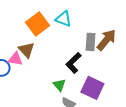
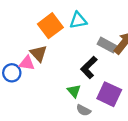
cyan triangle: (63, 19) -> (78, 20), turned -30
gray rectangle: (90, 42) -> (107, 45), turned -66

